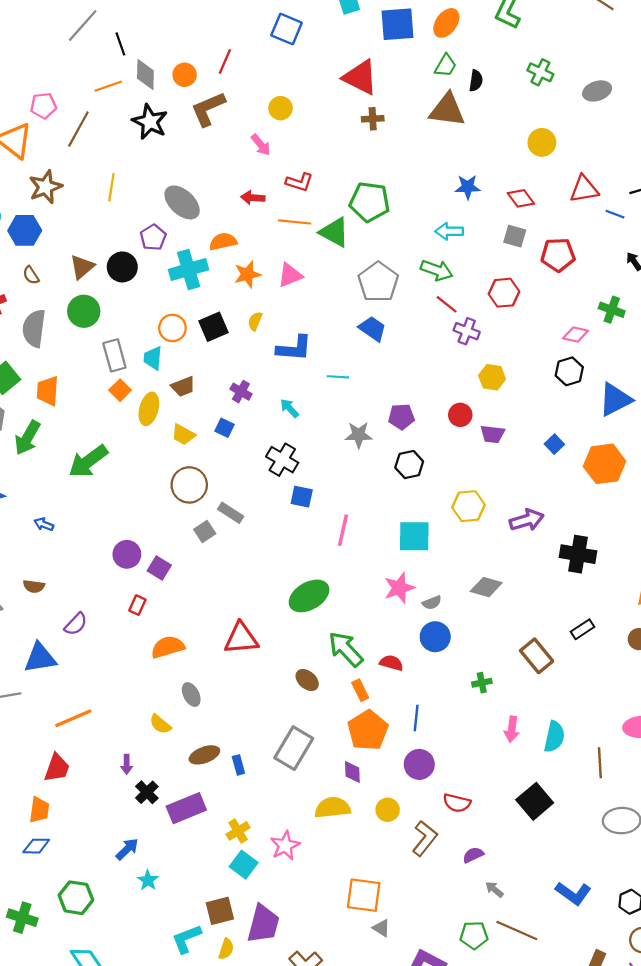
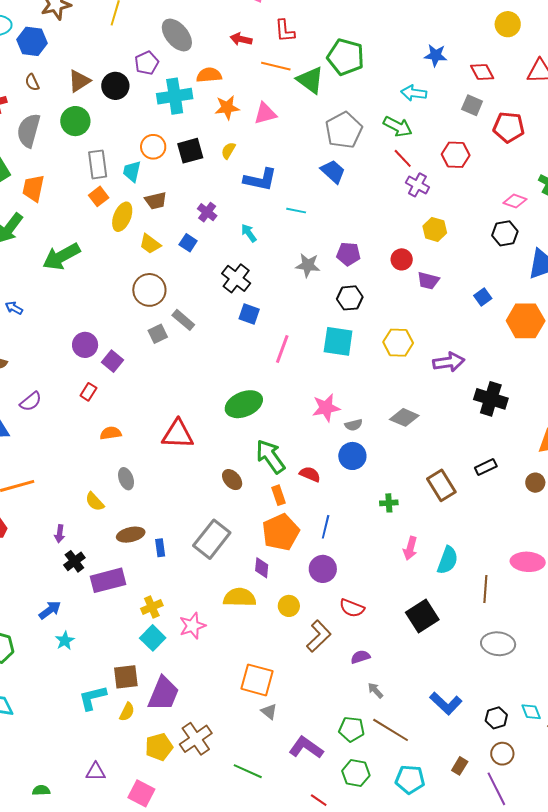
red L-shape: (299, 182) -> (285, 31), turned 60
cyan square: (414, 536) -> (338, 341), moved
orange semicircle: (168, 647) -> (111, 433), size x0.7

